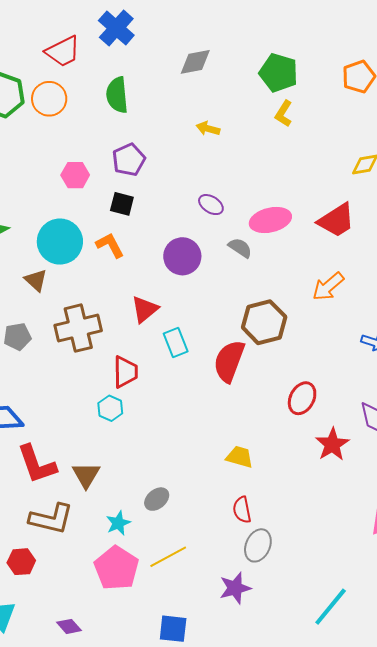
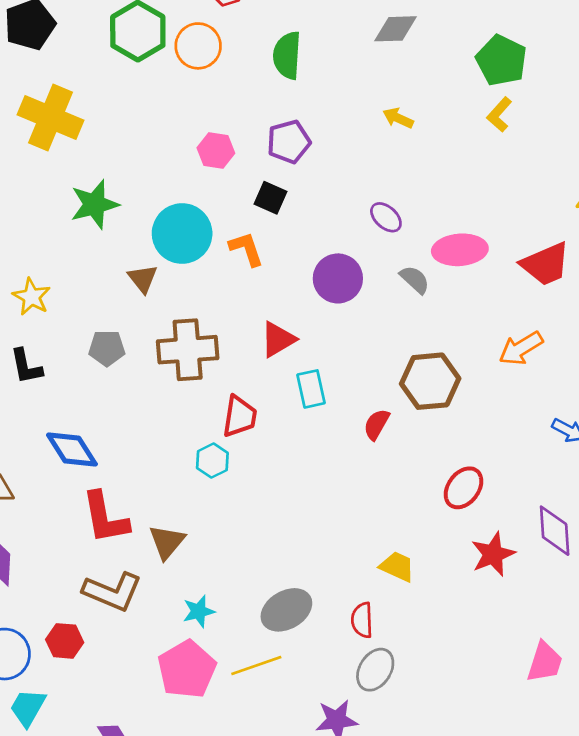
red semicircle: (229, 361) -> (377, 424), size x0.6
yellow trapezoid: (240, 457) -> (397, 566), moved
gray ellipse: (157, 499) -> (286, 610), moved, size x1.5

